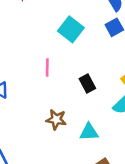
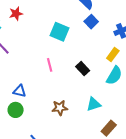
brown star: (56, 119) -> (60, 108), moved

